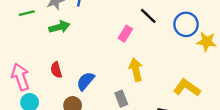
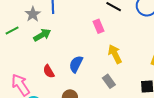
pink rectangle: (125, 34) -> (98, 26), turned -40
blue semicircle: (86, 81) -> (76, 64), moved

